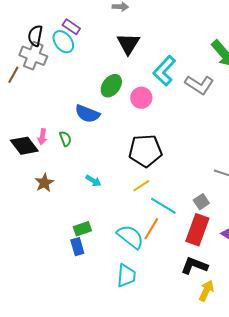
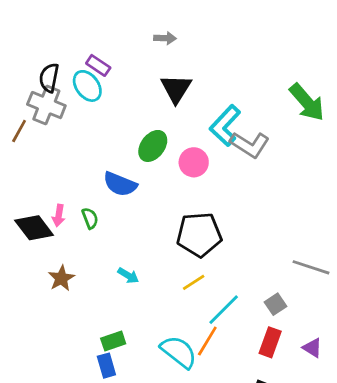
gray L-shape: (199, 85) -> (250, 145), moved
cyan line: (163, 206) -> (224, 310), turned -76
red rectangle: (197, 230) -> (270, 342), size x0.7

